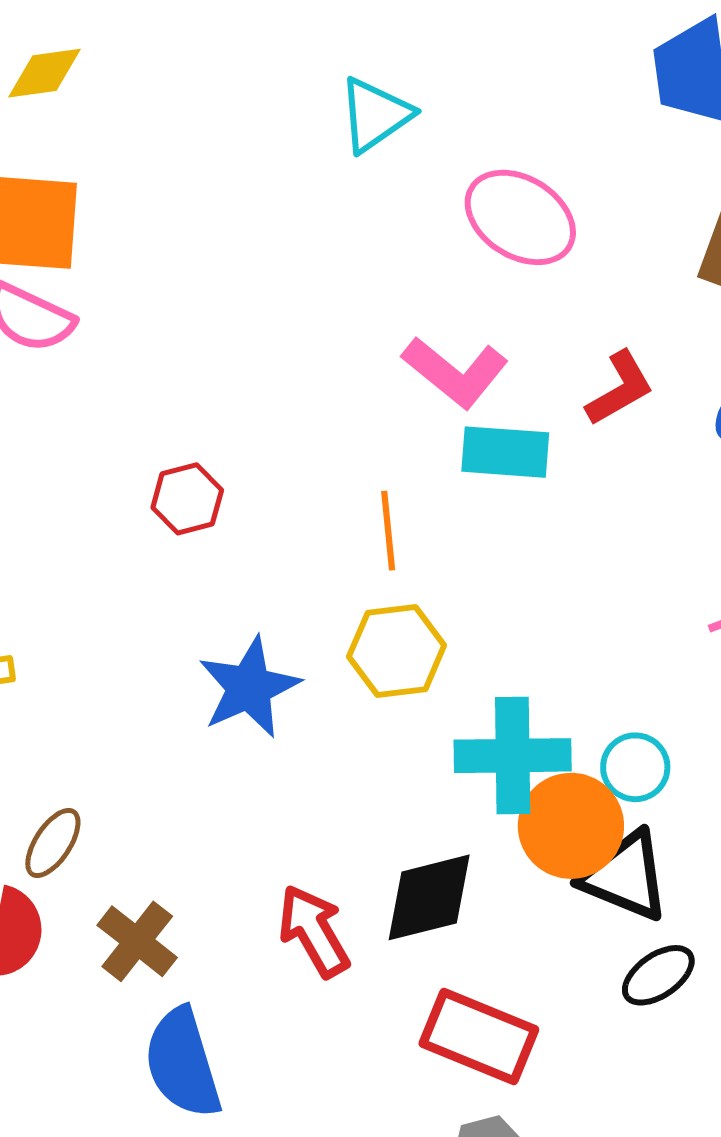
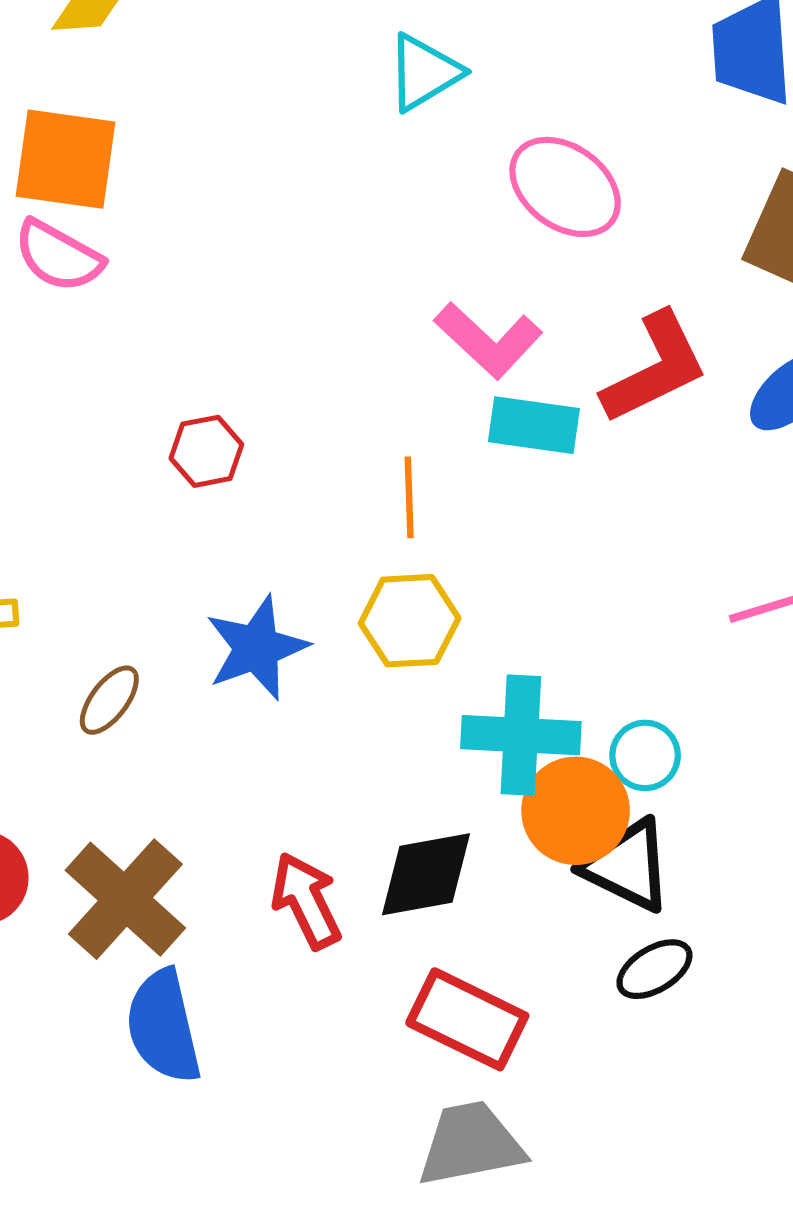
red L-shape: (620, 388) -> (655, 368), size x1.5
brown ellipse: (53, 843) -> (109, 700), moved
brown cross: (137, 941) -> (125, 899), size x1.5

